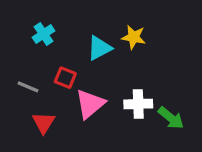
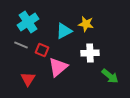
cyan cross: (43, 34) -> (28, 22), size x1.5
gray line: (28, 87) -> (21, 45), moved
white cross: (138, 104) -> (90, 53), moved

